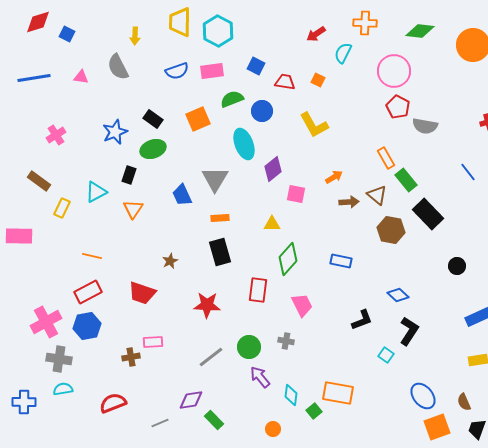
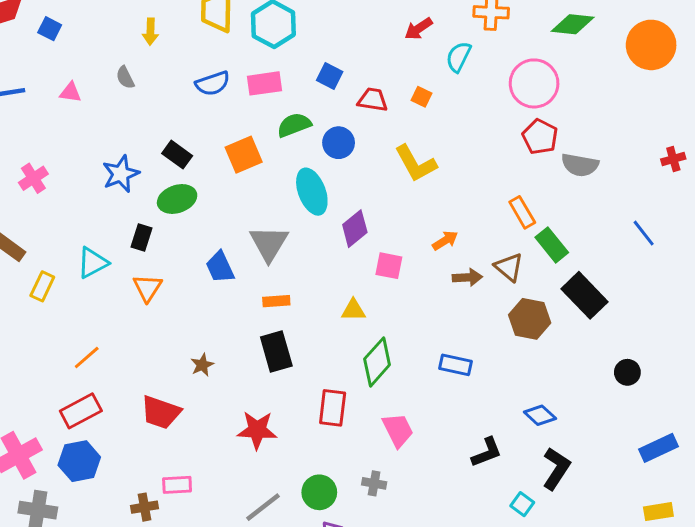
gray semicircle: (118, 67) -> (125, 78), size x0.6
orange line: (92, 256) -> (87, 357), turned -54

